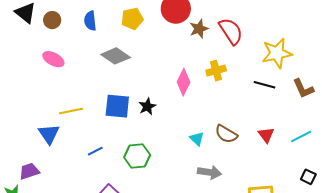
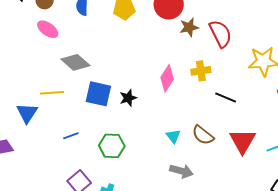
gray diamond: (116, 56) -> (75, 62), moved
pink ellipse: (53, 59) -> (48, 29), moved
black line: (264, 85) -> (226, 98), moved
red triangle: (266, 135) -> (242, 141), size x1.6

